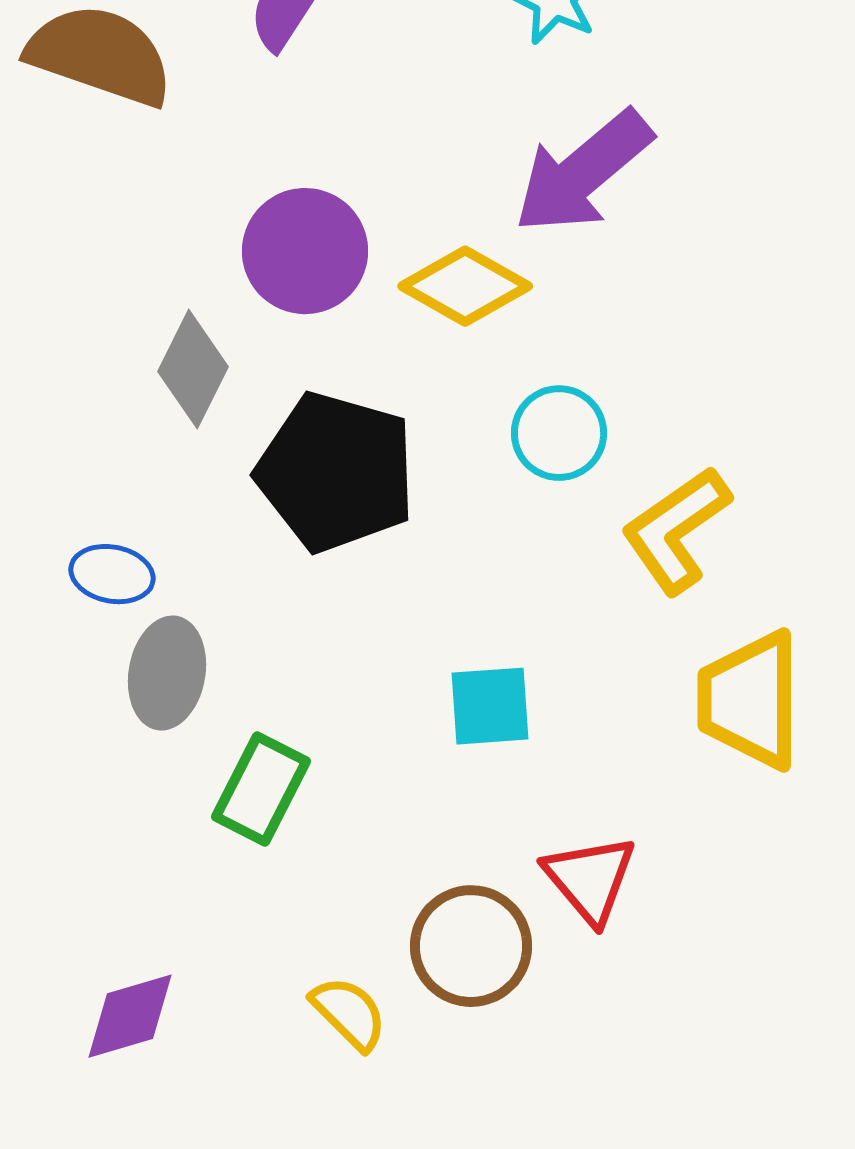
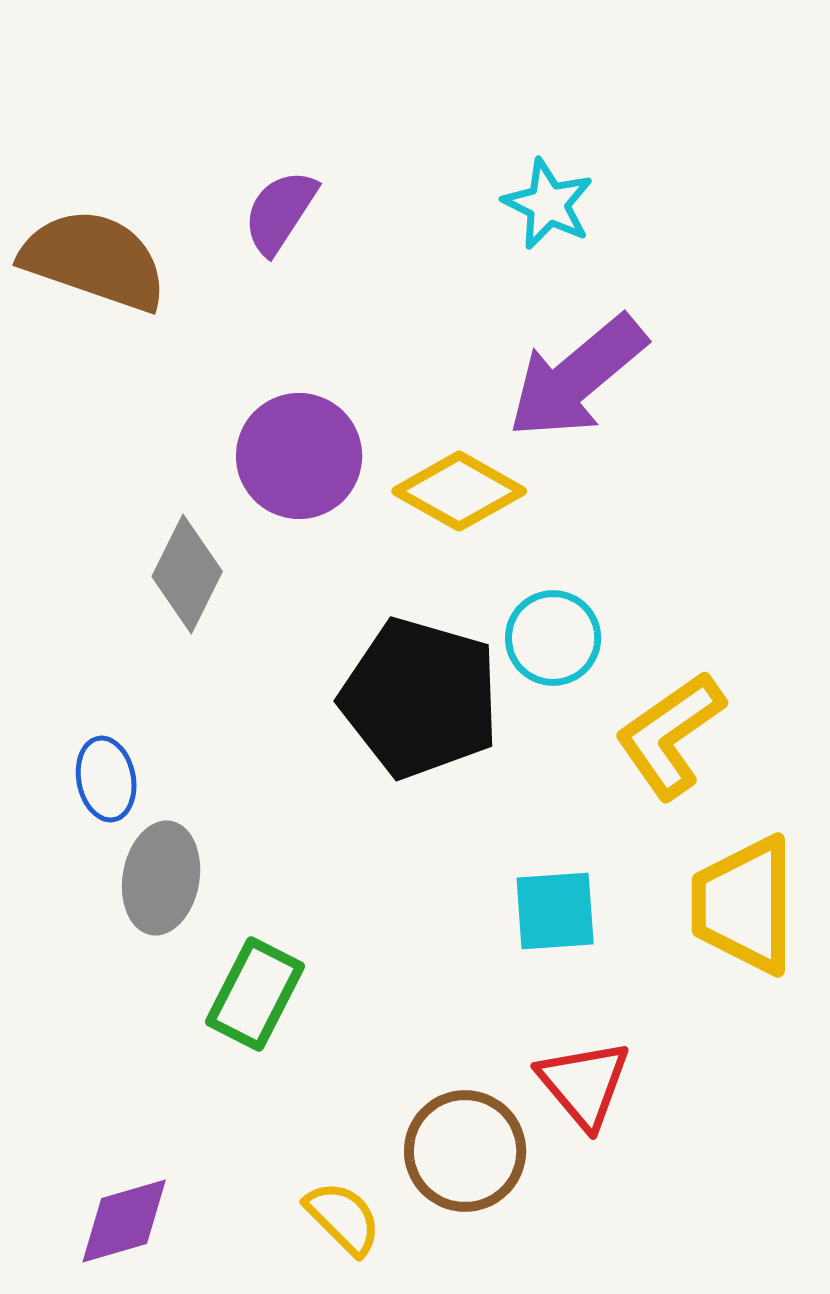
black pentagon: (336, 472) -> (420, 698), moved
blue ellipse: (112, 574) -> (106, 779), turned 68
cyan square: (490, 706) -> (555, 911), moved

